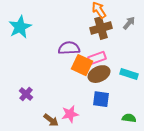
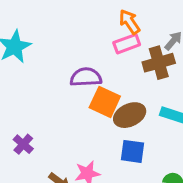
brown cross: (101, 28) -> (159, 63), moved
pink rectangle: (97, 58) -> (127, 44), moved

